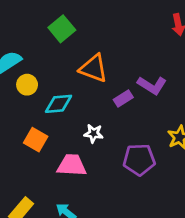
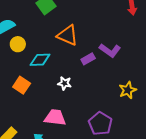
purple pentagon: (139, 160) -> (100, 124), moved, turned 30
pink trapezoid: (72, 165) -> (55, 118), moved

